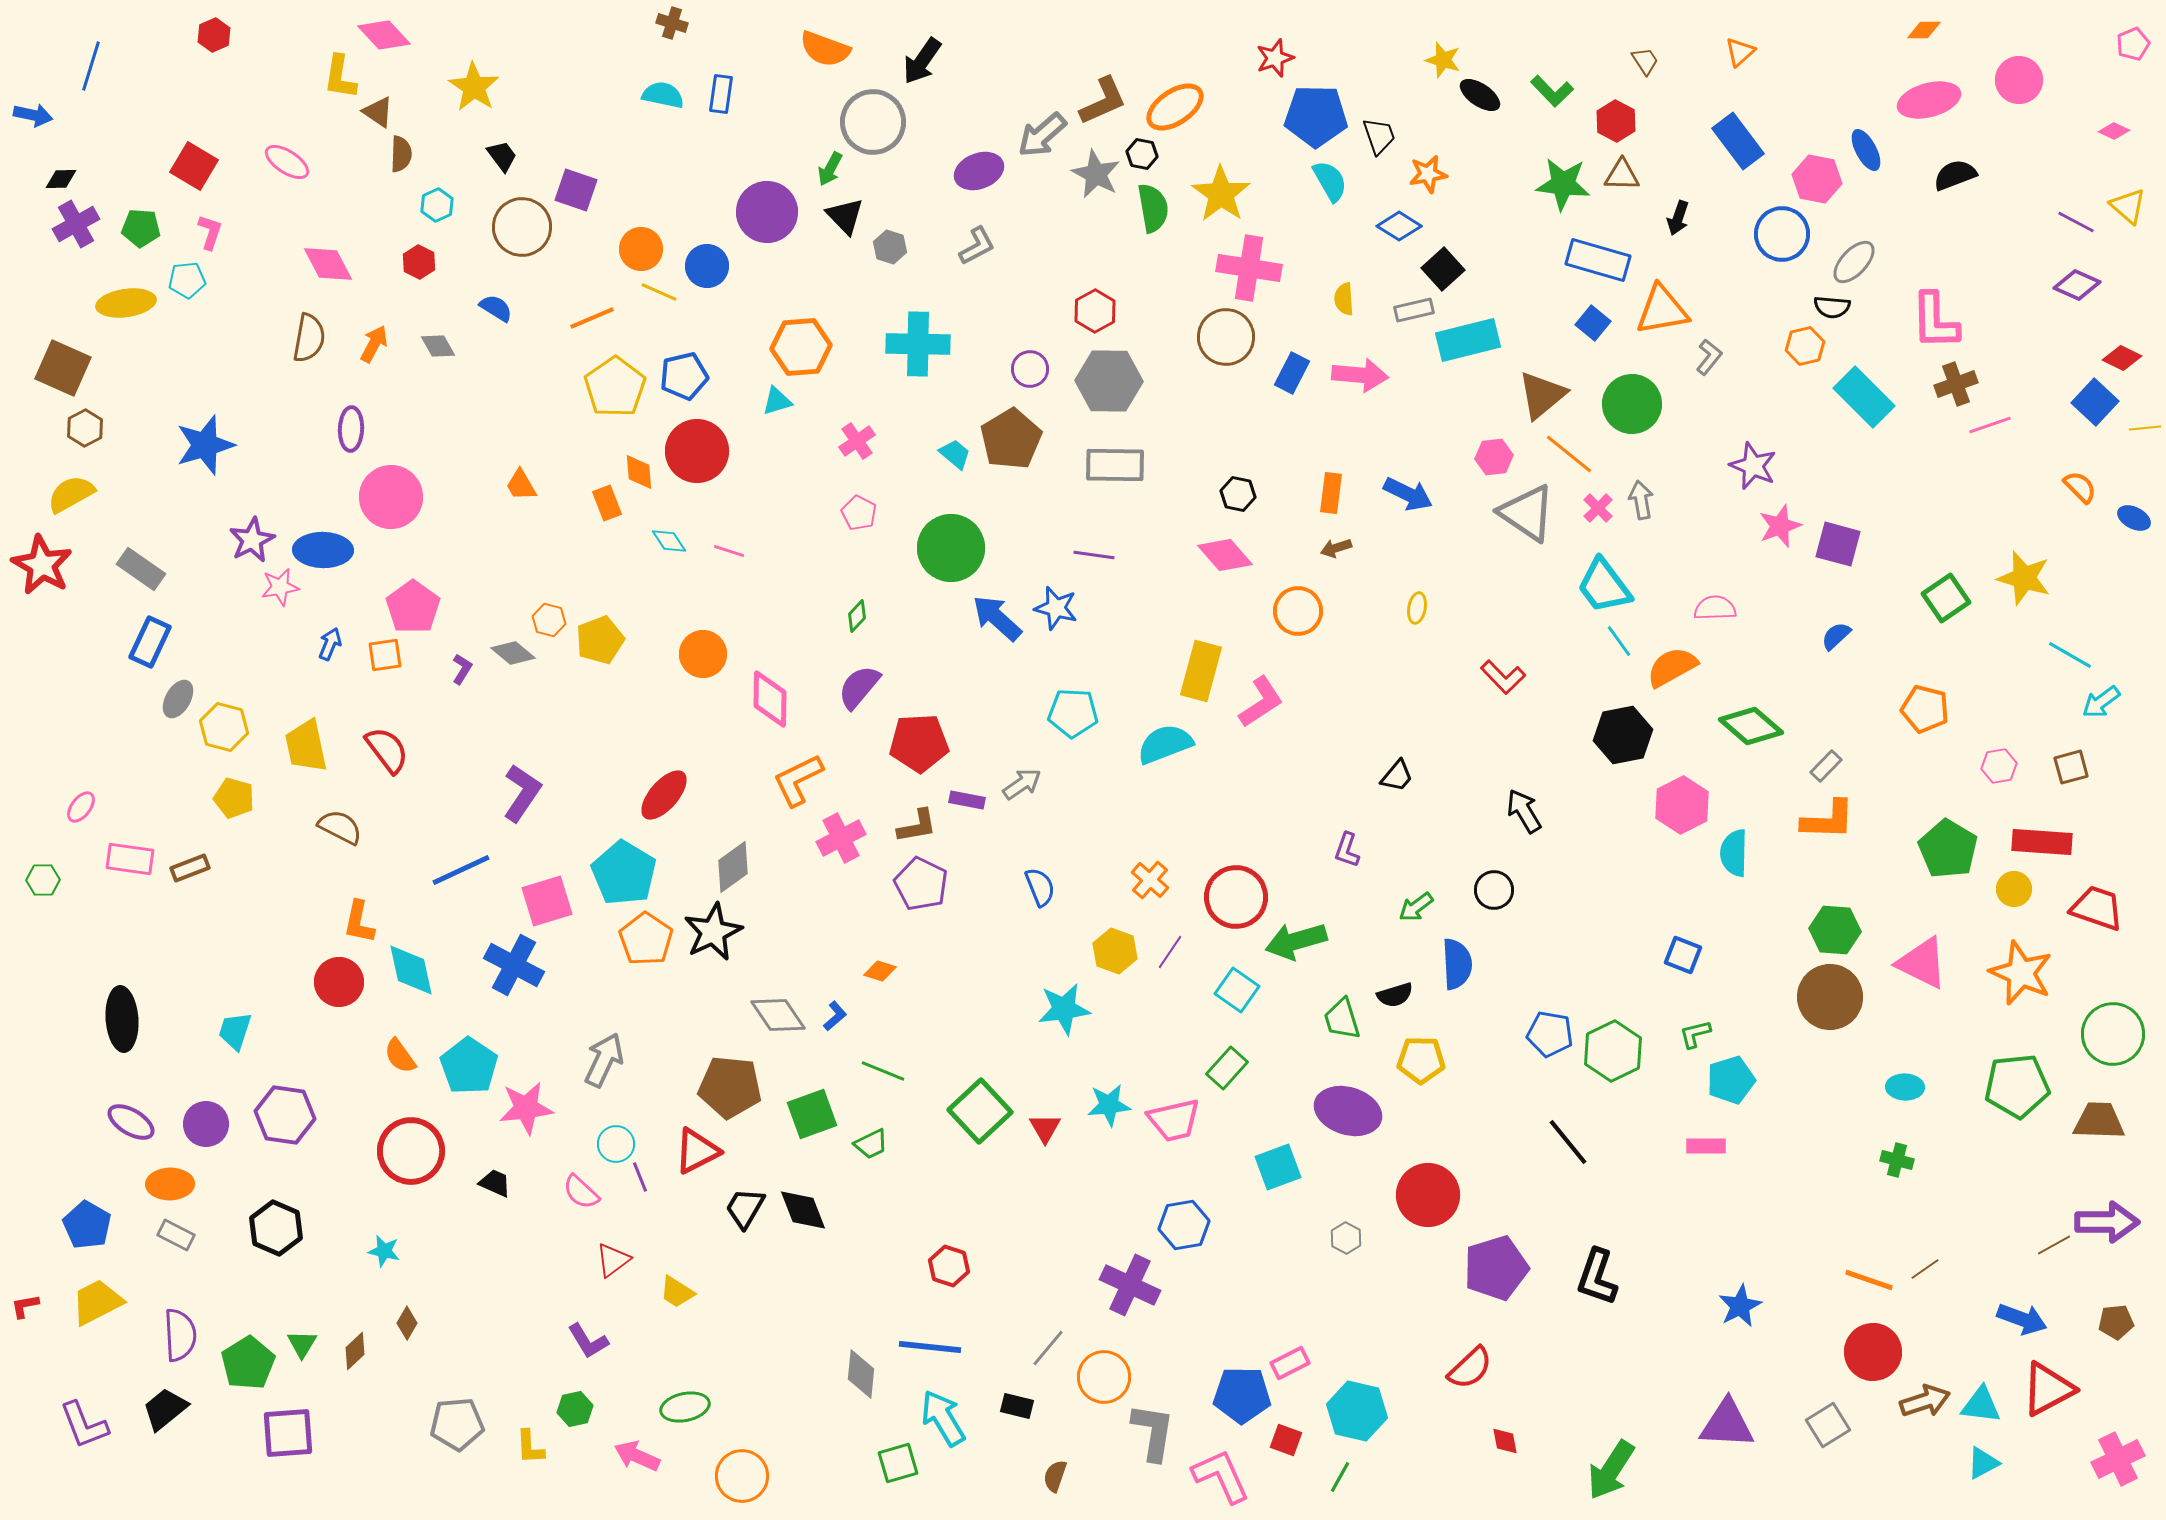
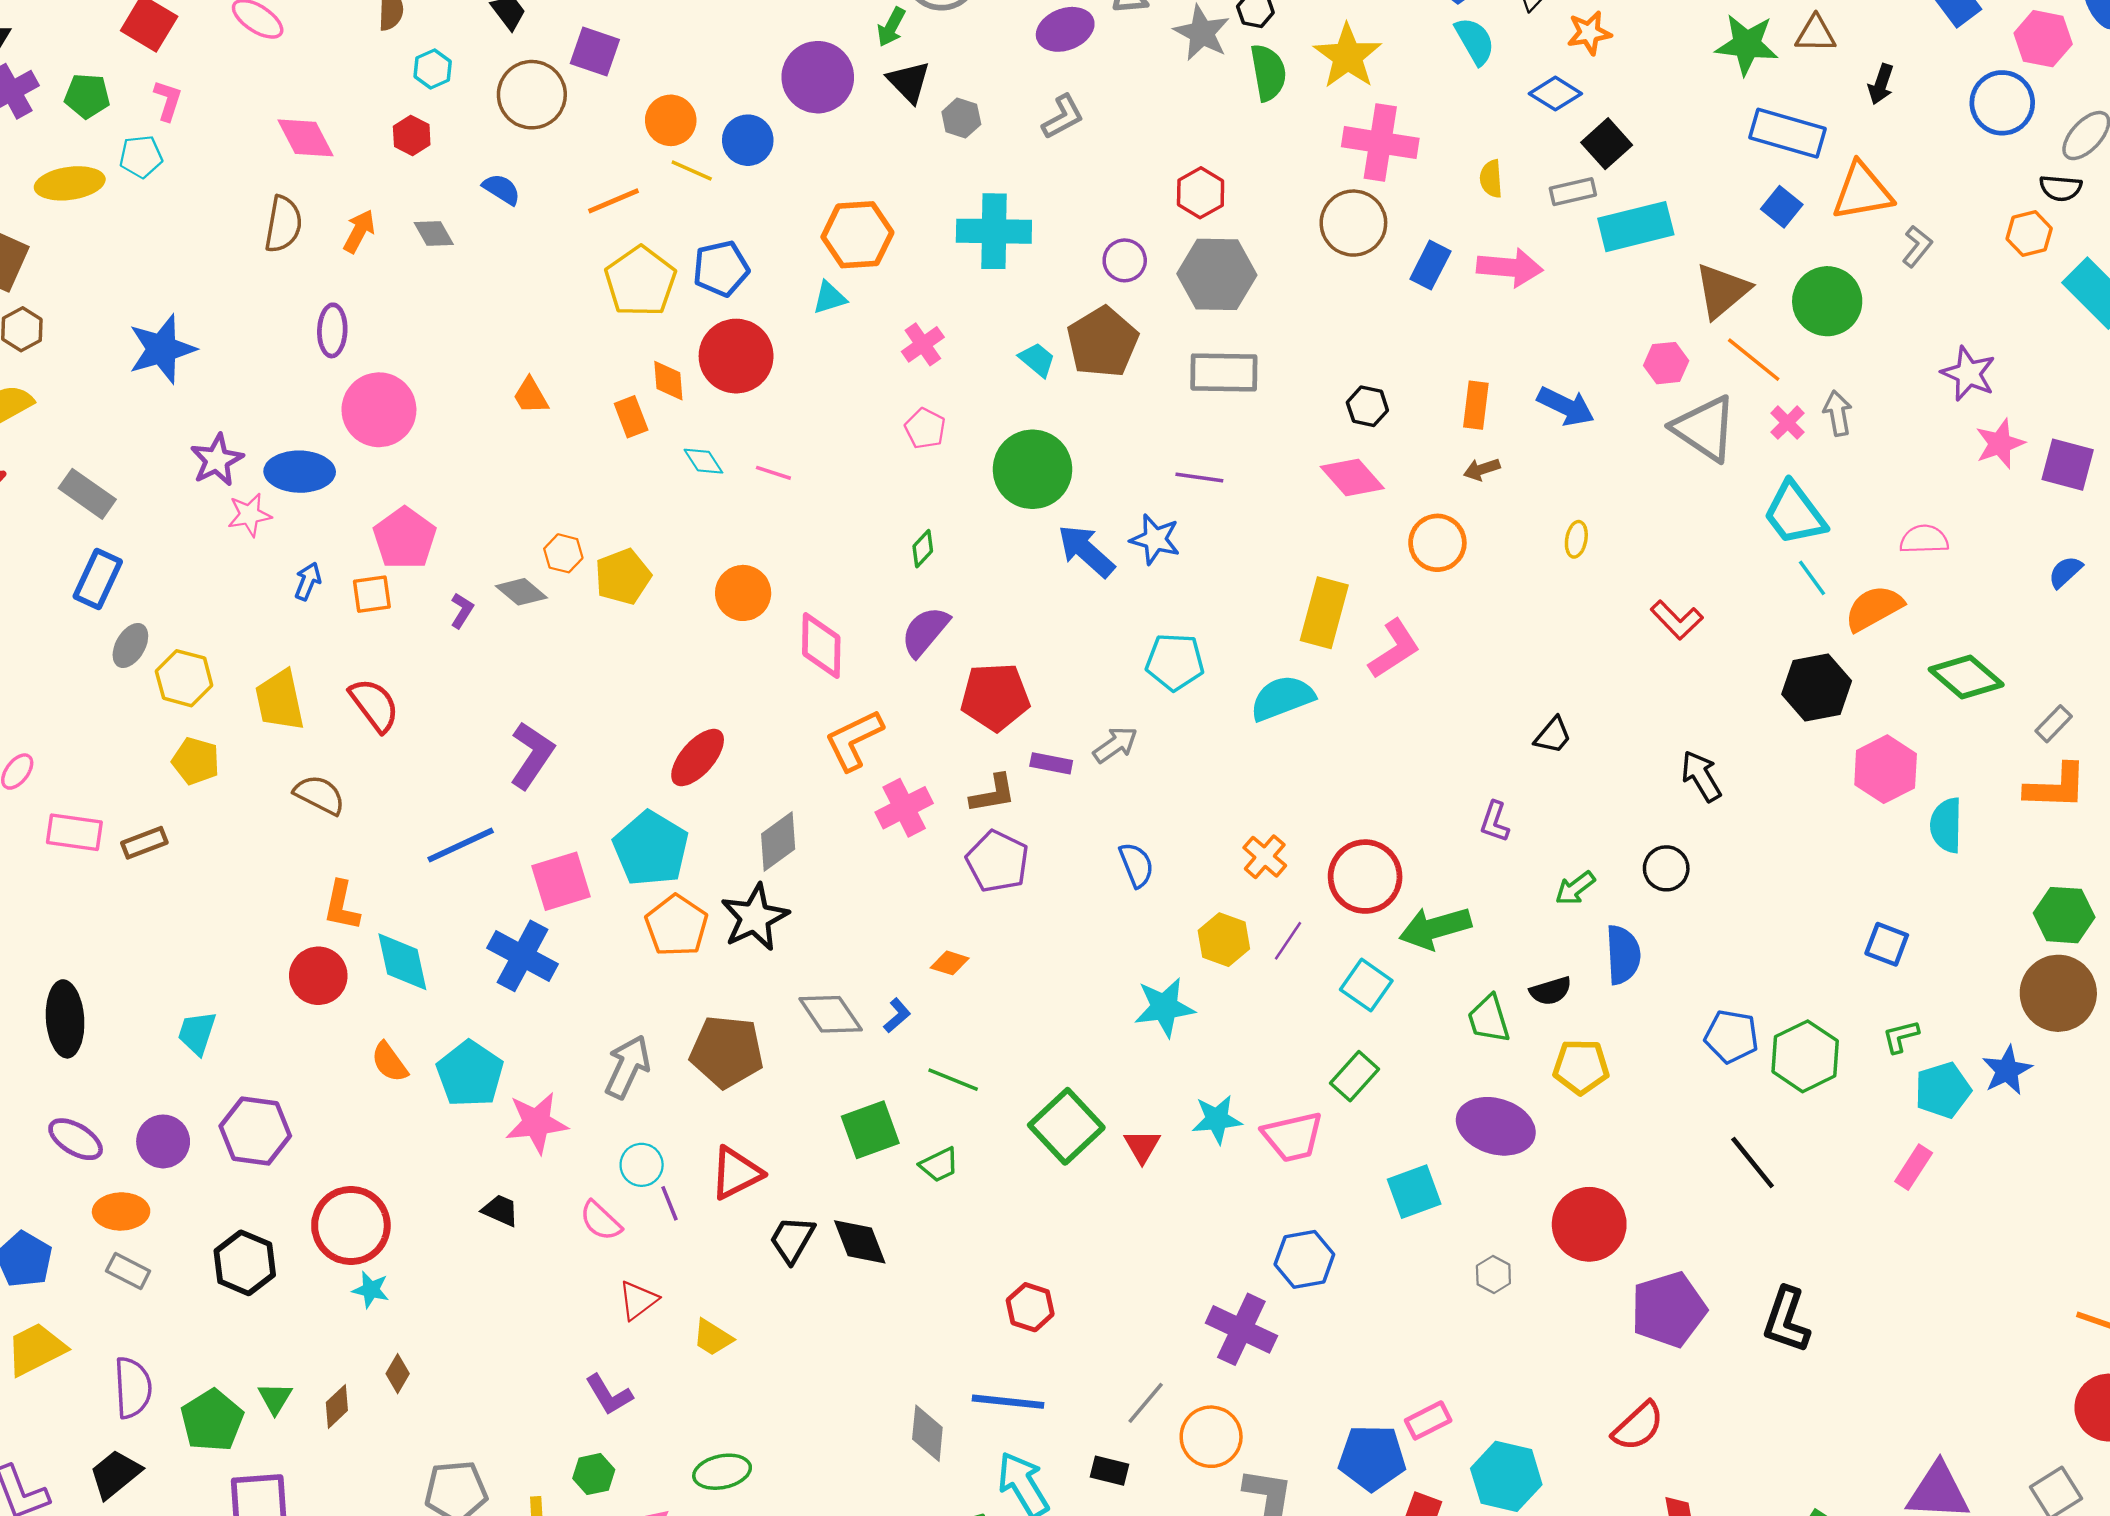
brown pentagon: (730, 1087) -> (727, 1052), moved
pink rectangle: (1706, 1146) -> (1914, 1167), turned -57
red circle: (411, 1151) -> (351, 1226), moved
blue star: (1740, 1306) -> (2007, 1070), moved

